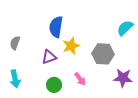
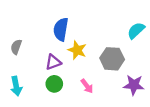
yellow star: (71, 46) -> (77, 50), turned -30
green circle: (54, 85) -> (54, 84), moved

